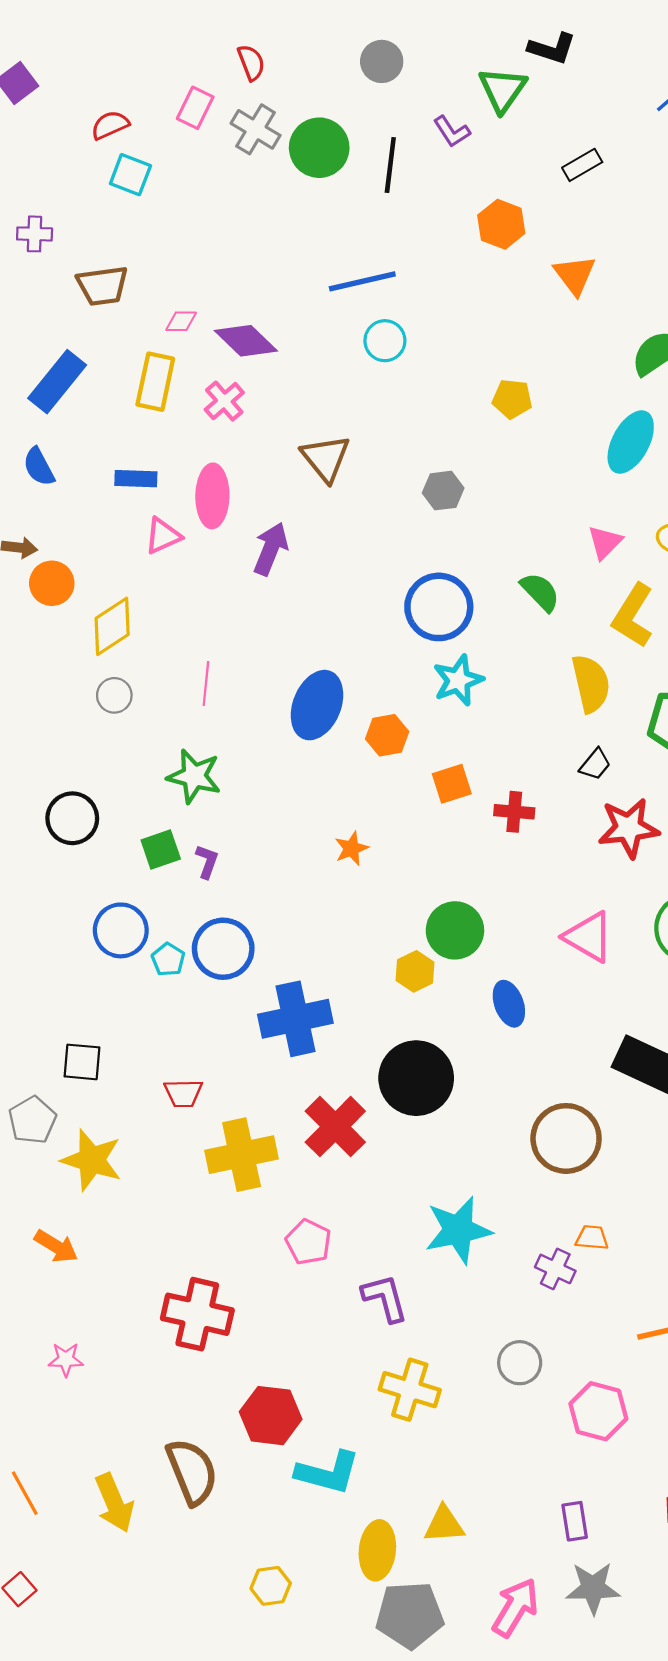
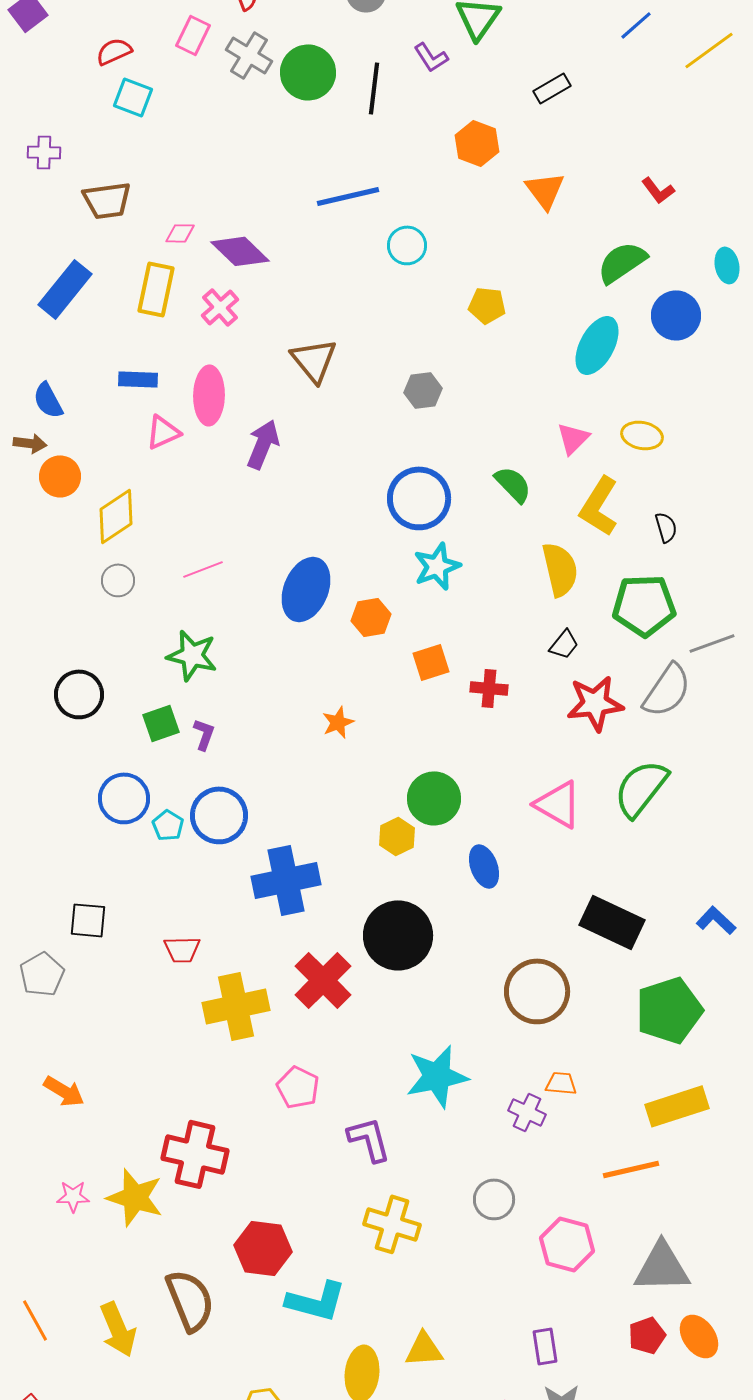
cyan circle: (385, 341) -> (407, 245), moved
blue semicircle: (39, 467) -> (48, 400), moved
pink line: (206, 684) -> (203, 569), turned 63
yellow star: (92, 1160) -> (135, 1197), moved

